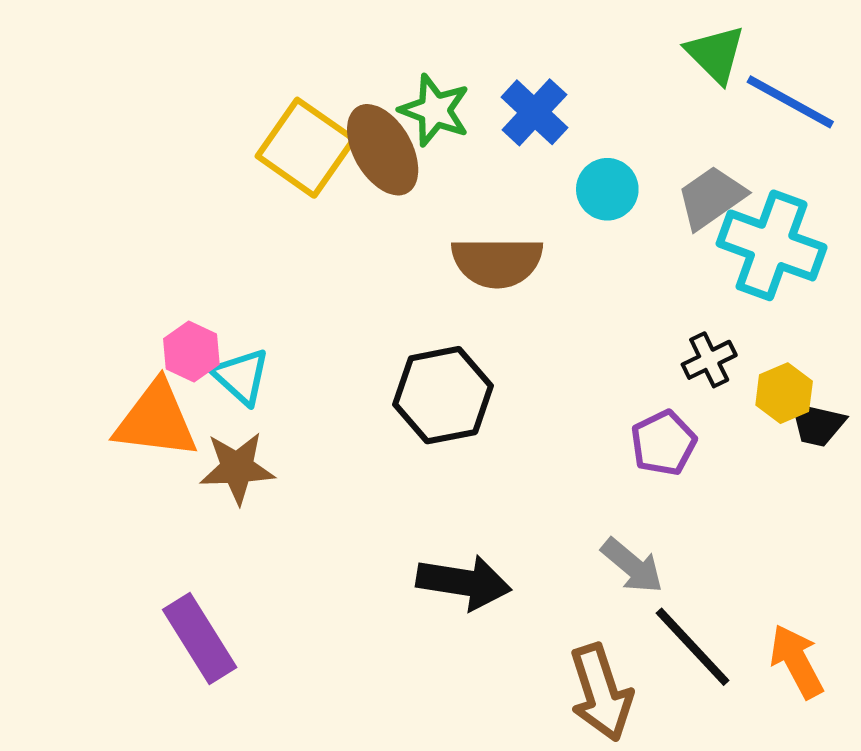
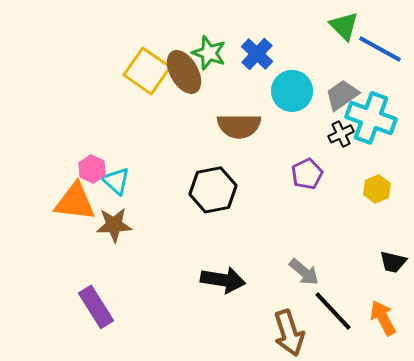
cyan circle: (607, 189) -> (292, 91), size x1.4
black cross: (709, 360) -> (341, 134), moved
black trapezoid: (817, 424) -> (393, 262), moved
purple pentagon: (663, 443) -> (307, 174), moved

